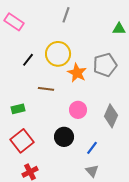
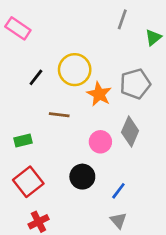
gray line: (66, 15) -> (122, 19), moved
green triangle: (119, 29) -> (153, 37), turned -40
gray diamond: (111, 116) -> (130, 132), moved

